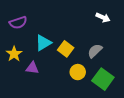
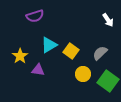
white arrow: (103, 18) -> (108, 20), turned 32
purple semicircle: (18, 23) -> (35, 16), moved

